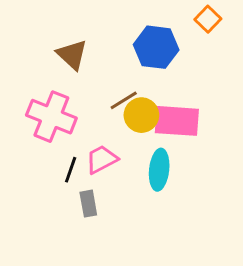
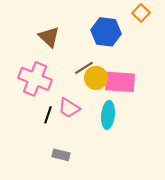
pink trapezoid: (102, 159) -> (69, 108), turned -120
gray rectangle: (88, 204) -> (61, 155), moved, turned -66

